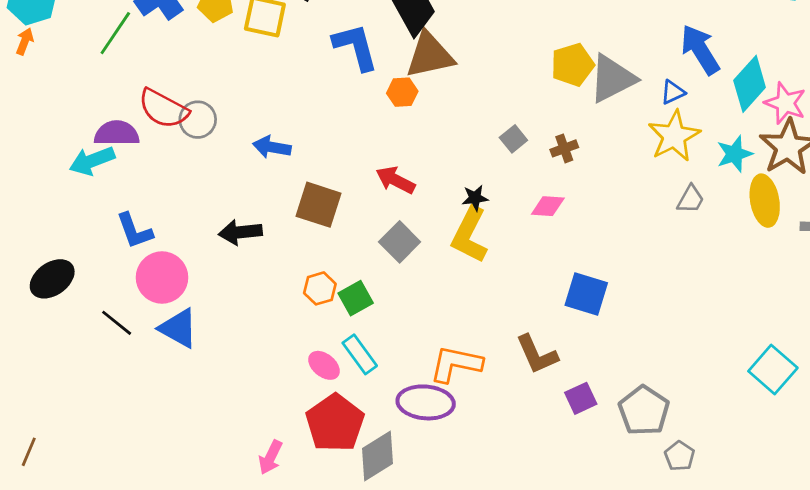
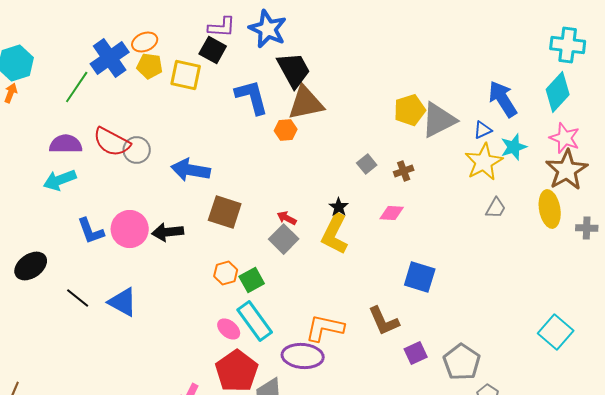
cyan diamond: (750, 84) -> (558, 92), moved
purple semicircle: (117, 133) -> (66, 144), moved
blue arrow: (272, 147) -> (191, 170), size x1.4
cyan star: (734, 154) -> (514, 147), moved
red arrow: (395, 180) -> (287, 218), moved, size x0.7
black star: (475, 198) -> (339, 207), turned -30
pink circle: (162, 277) -> (130, 229), moved
cyan rectangle: (360, 354) -> (255, 321), size x1.4

